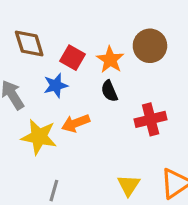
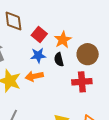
brown circle: (150, 46) -> (88, 54), moved
blue star: (56, 85) -> (38, 55), moved

